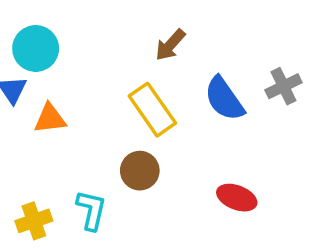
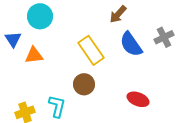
brown arrow: (170, 45) -> (118, 14), moved
cyan circle: (36, 48) -> (40, 16), moved

